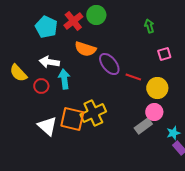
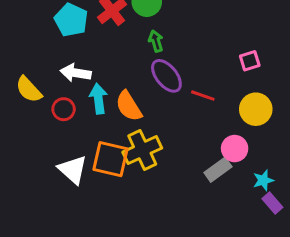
green arrow: (149, 26) -> (156, 41), moved
orange semicircle: (85, 49) -> (129, 106), moved, turned 40
yellow circle: (157, 88) -> (256, 109), moved

